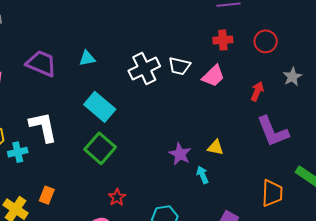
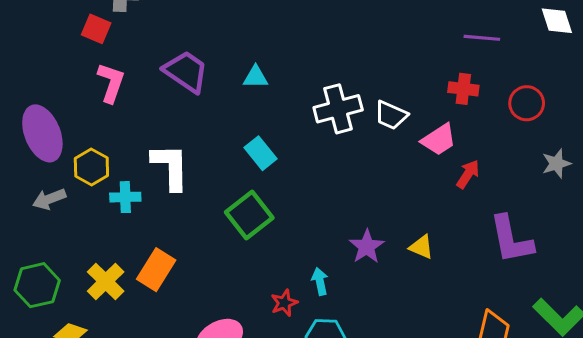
red arrow: (257, 91) -> (468, 174), moved
cyan rectangle: (100, 107) -> (261, 153), size x0.7
cyan arrow: (202, 175) -> (320, 281), moved
orange rectangle: (47, 195) -> (156, 270), size x1.5
red star: (117, 197) -> (284, 303), moved

